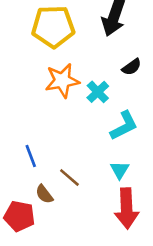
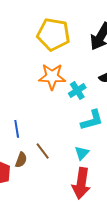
brown semicircle: (44, 194) -> (21, 160), turned -133

